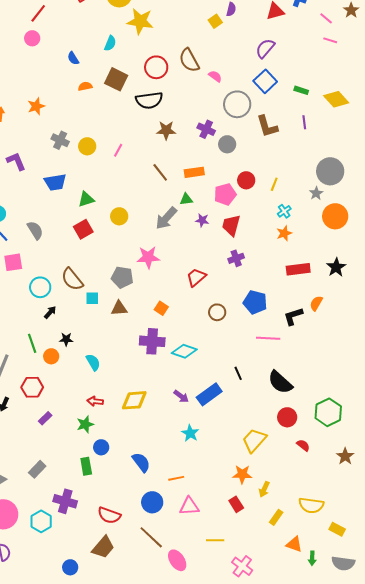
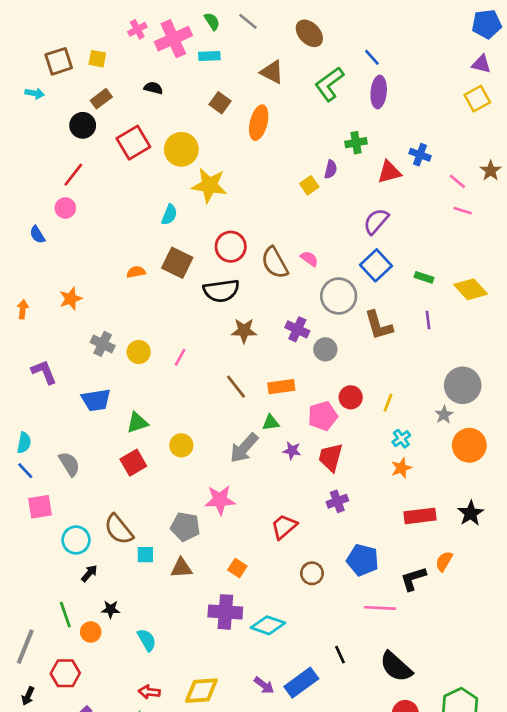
blue semicircle: (73, 58) -> (37, 235), moved
brown semicircle: (189, 60) -> (275, 263), moved

